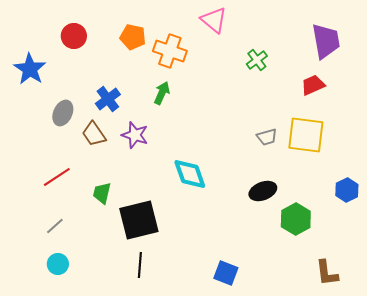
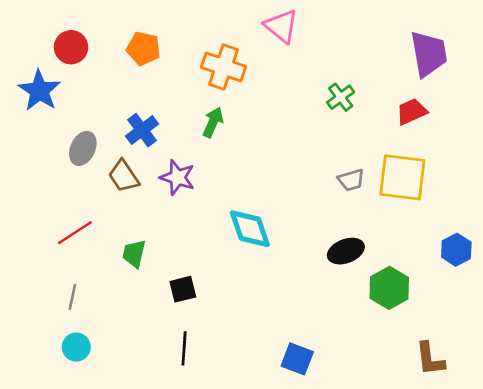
red circle: (74, 36) -> (71, 47), moved
orange pentagon: (133, 37) -> (143, 49), moved
green cross: (257, 60) -> (341, 97), moved
black square: (139, 220) -> (183, 289), size x0.5
gray line: (55, 226) -> (72, 297), turned -36

